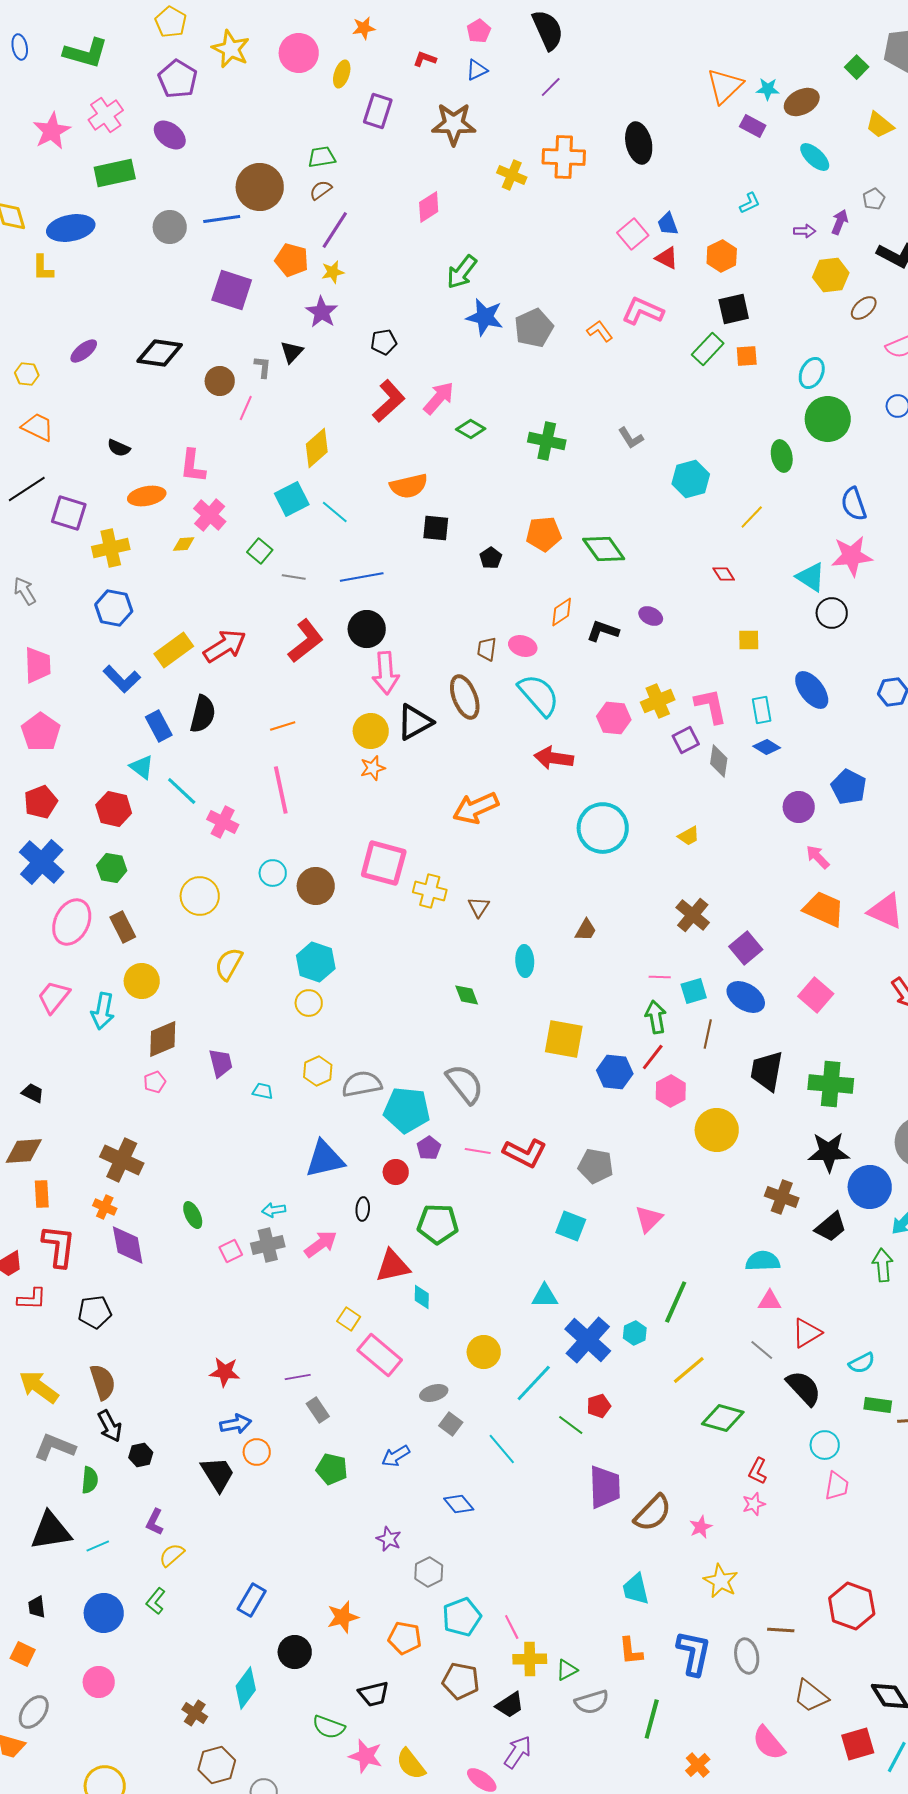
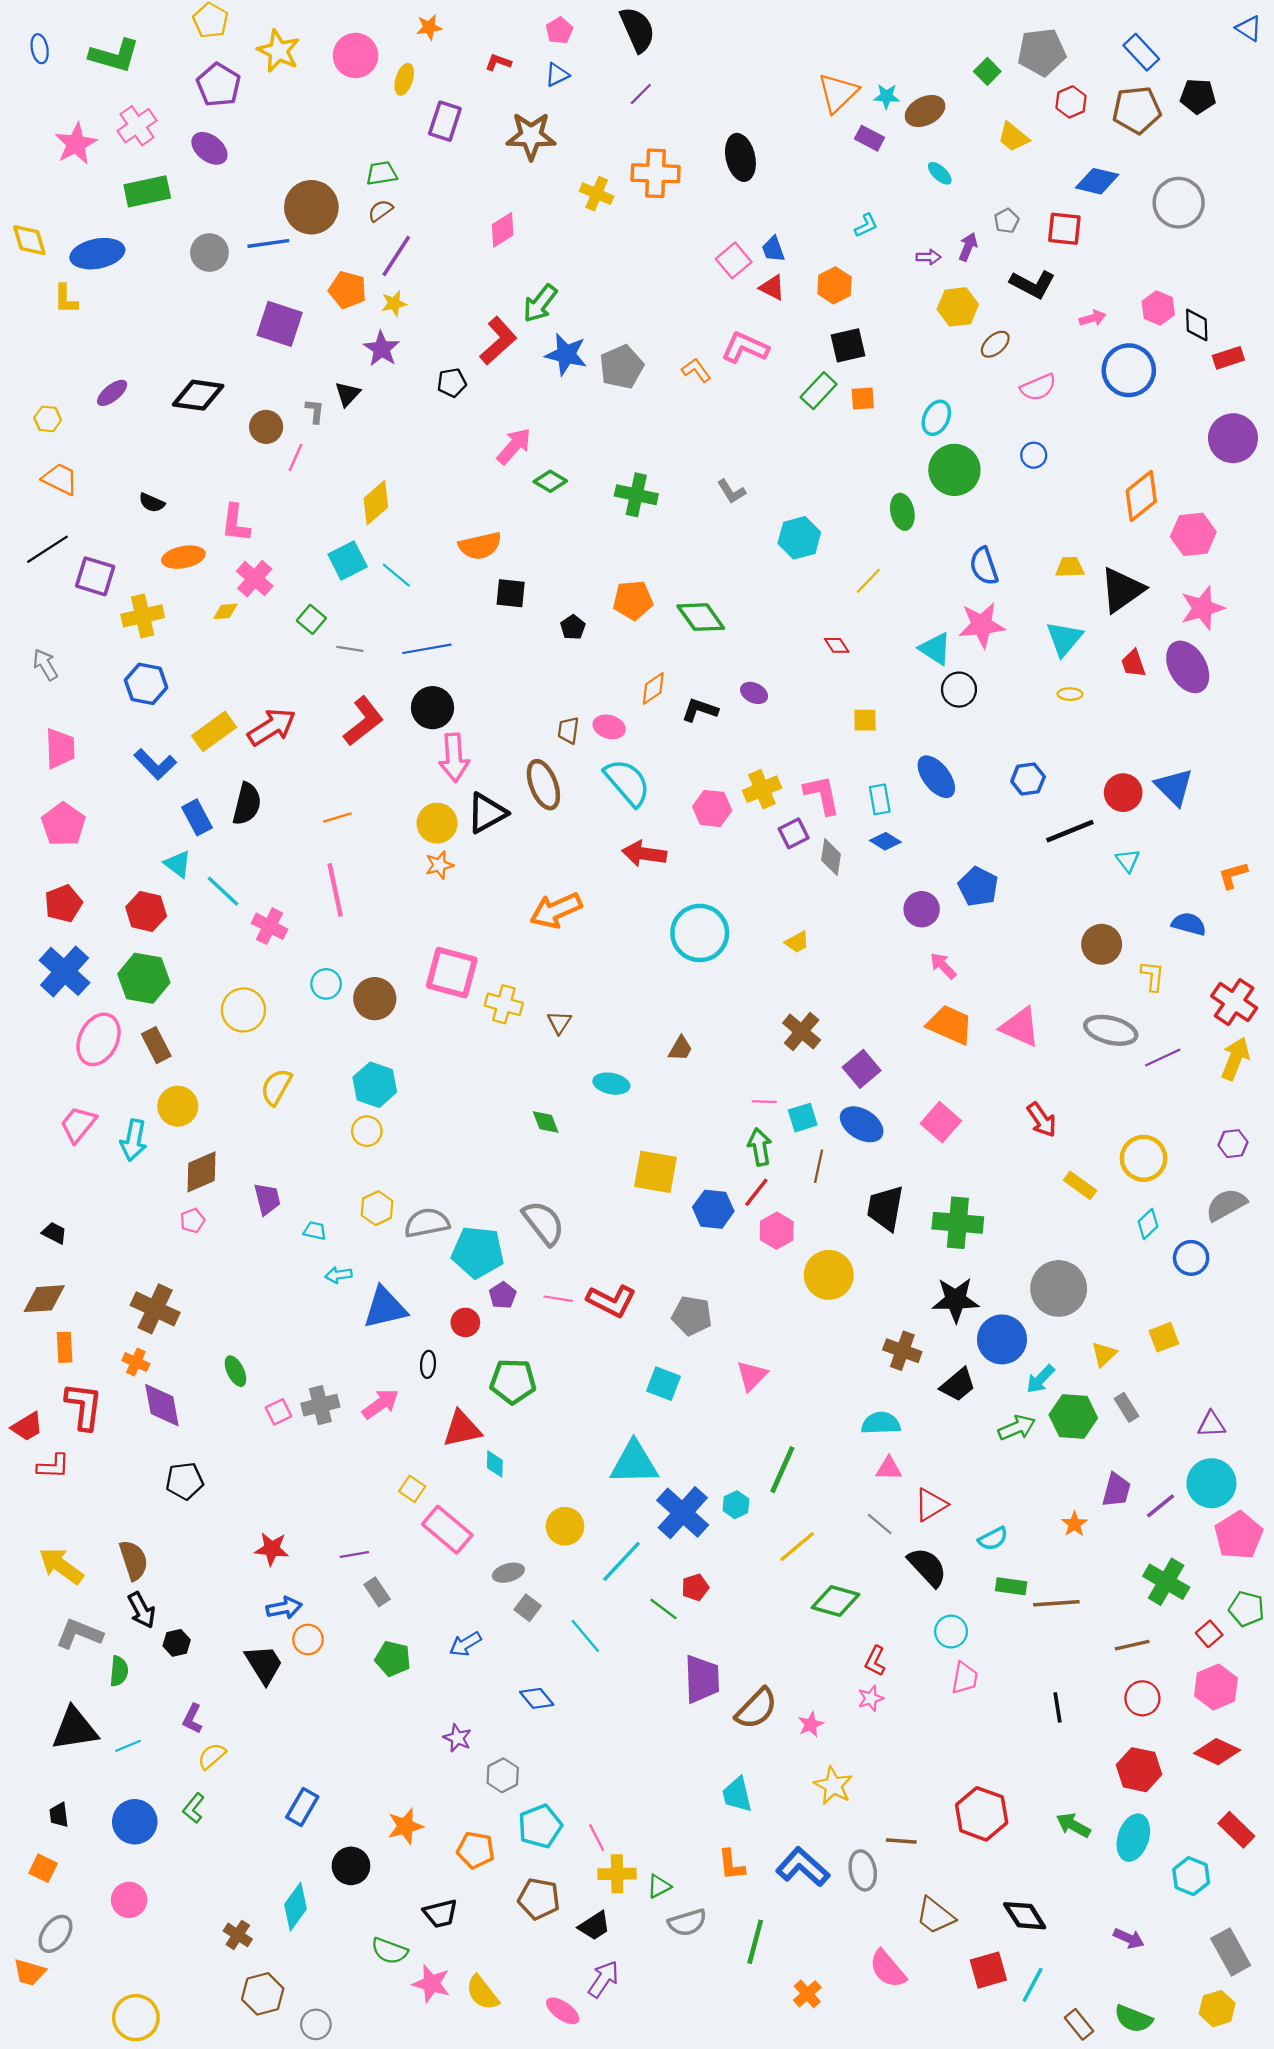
cyan ellipse: (815, 157) -> (940, 173), size x0.7
red L-shape: (389, 401) -> (498, 341), moved
green hexagon: (112, 868) -> (144, 978), size x1.5
cyan ellipse: (525, 961) -> (611, 1084), turned -76
cyan arrow: (274, 1210) -> (339, 1275), moved
green arrow: (883, 1265) -> (1017, 1428), turned 72
cyan triangle: (545, 1296) -> (634, 1463), size x1.6
black pentagon: (95, 1312) -> (185, 1481), moved
blue L-shape: (694, 1653) -> (803, 1867), turned -60

